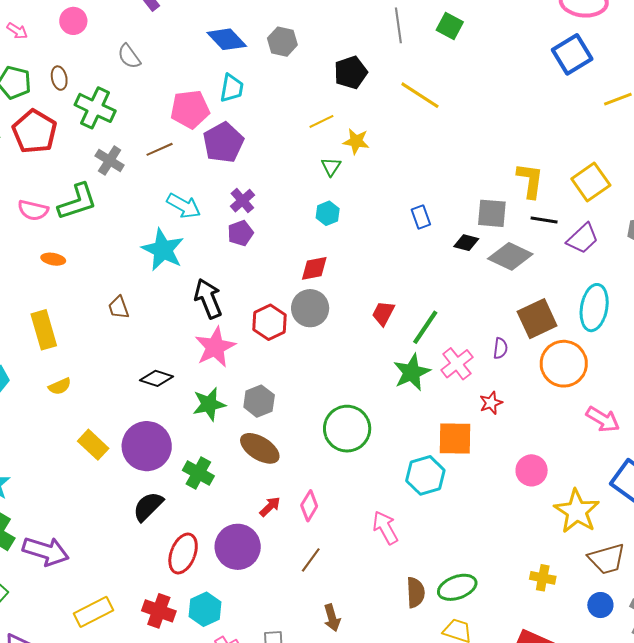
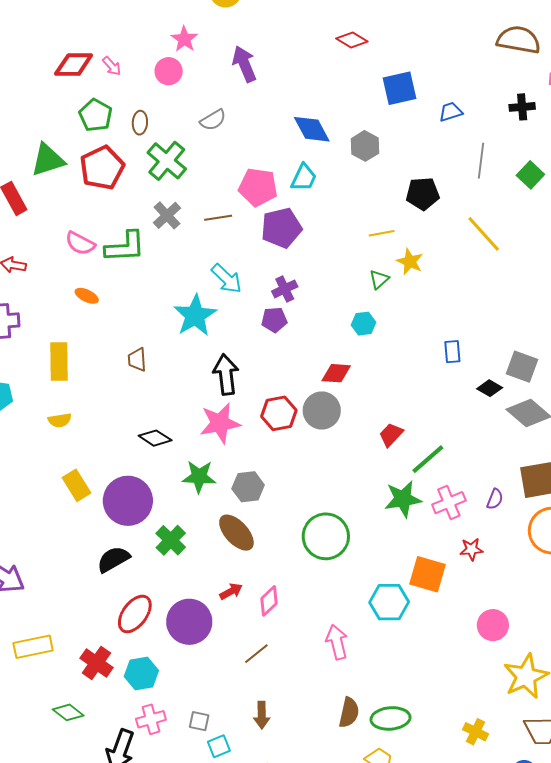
gray semicircle: (129, 56) -> (213, 120), turned -100

